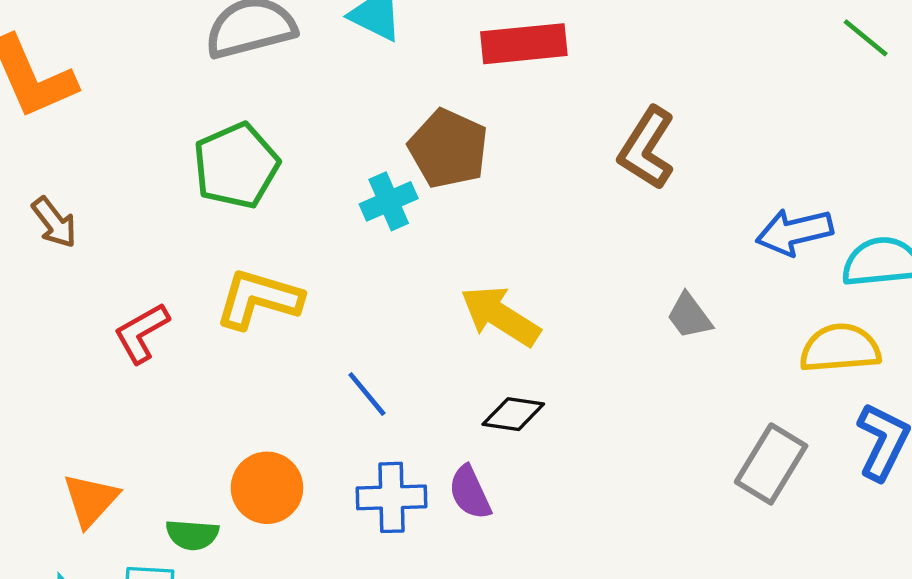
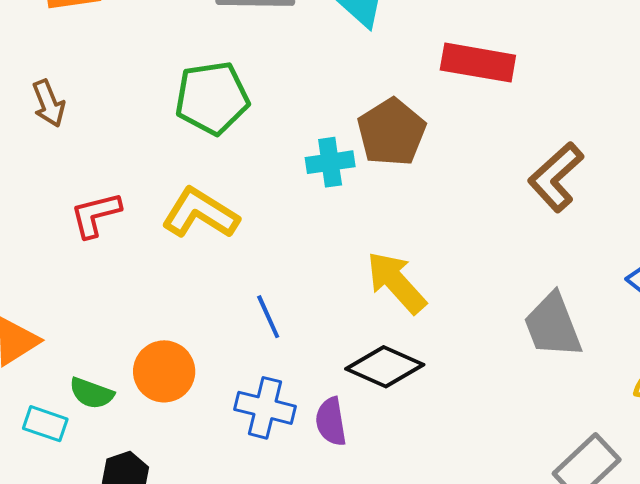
gray trapezoid: (689, 316) -> (553, 325), size x1.6
black diamond: (513, 414) -> (385, 367), size x1.4

